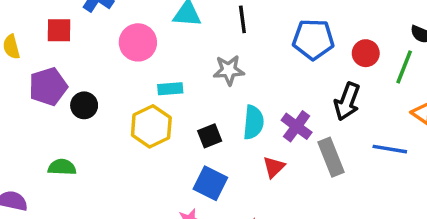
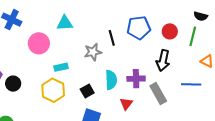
black line: (242, 19) -> (112, 38), moved
purple cross: (297, 126) -> (136, 79), turned -30

